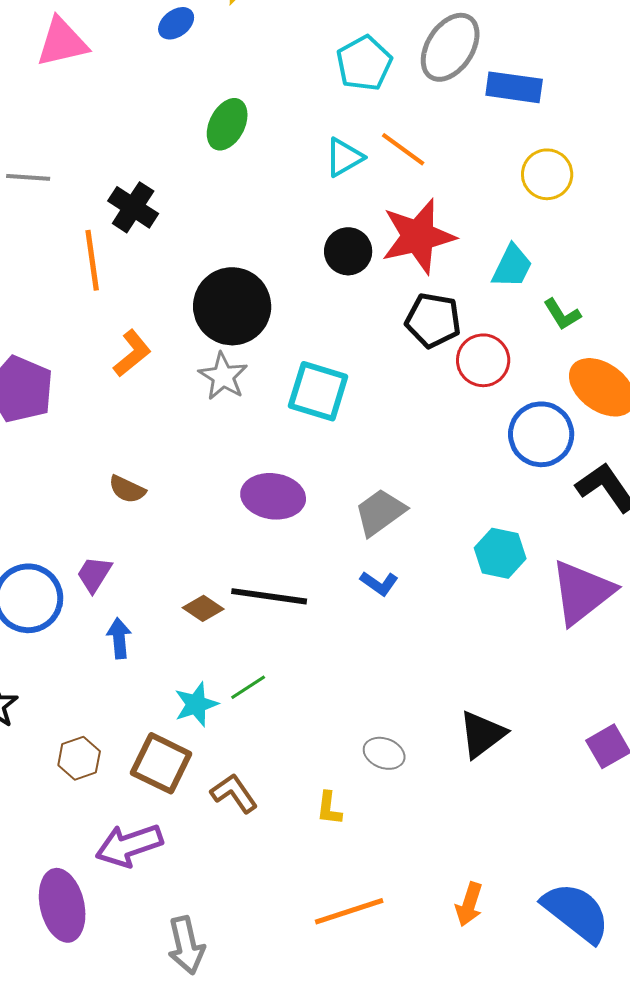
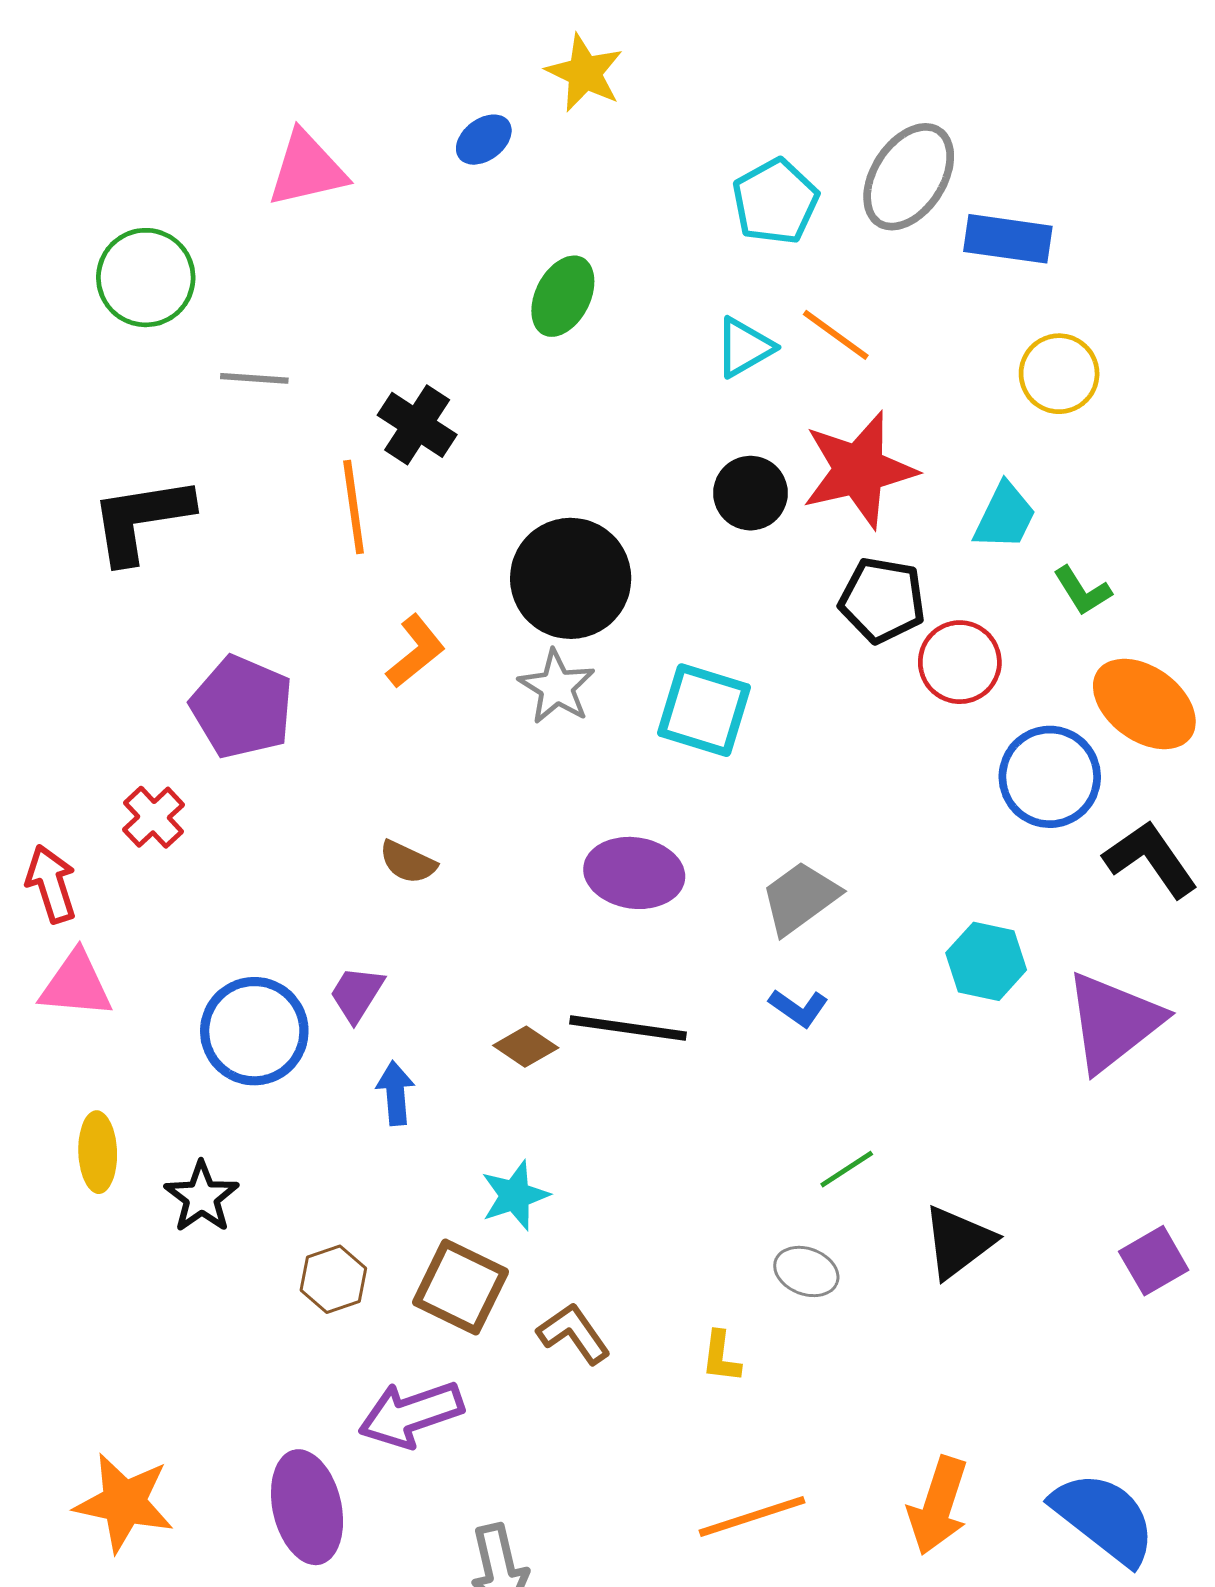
green line: (248, 687) -> (847, 1169), moved
orange arrow: (469, 904) -> (938, 1506), size x1.4

